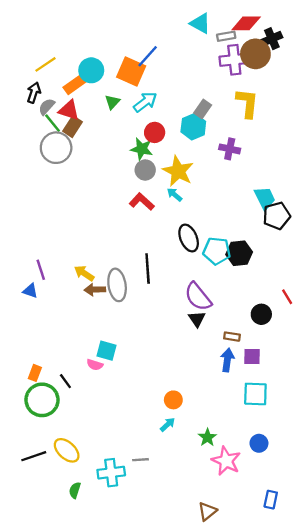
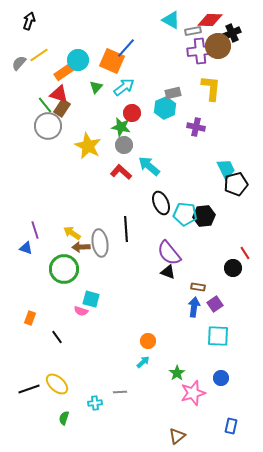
black arrow: (34, 93) -> (29, 21), moved
gray semicircle: (47, 107) -> (19, 63), moved
gray rectangle: (203, 109) -> (173, 93), turned 42
yellow star: (178, 171) -> (88, 146), moved
cyan arrow: (175, 195) -> (149, 166), size x1.6
black circle: (261, 314) -> (233, 268), moved
black triangle: (197, 319) -> (168, 272), turned -35
purple square: (252, 356) -> (215, 304), turned -35
black line: (65, 381) -> (57, 337), moved
green circle: (42, 400) -> (64, 269), moved
pink star: (226, 461) -> (193, 393), turned 30
cyan cross: (111, 473) -> (95, 403), size x0.6

